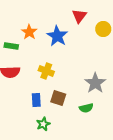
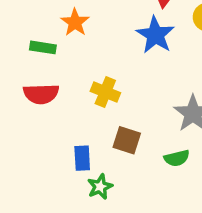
blue star: (57, 36) -> (155, 35), moved
blue rectangle: (36, 100) -> (82, 158), moved

